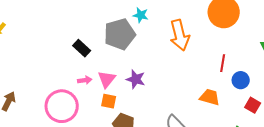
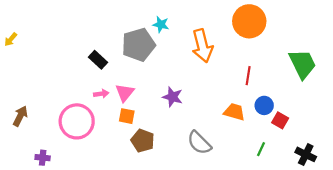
purple star: (136, 79) -> (173, 97), moved
blue circle: (241, 80) -> (264, 105), moved

